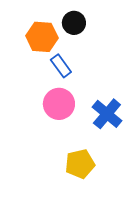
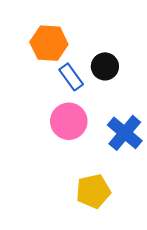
black circle: (74, 23) -> (105, 66), moved

